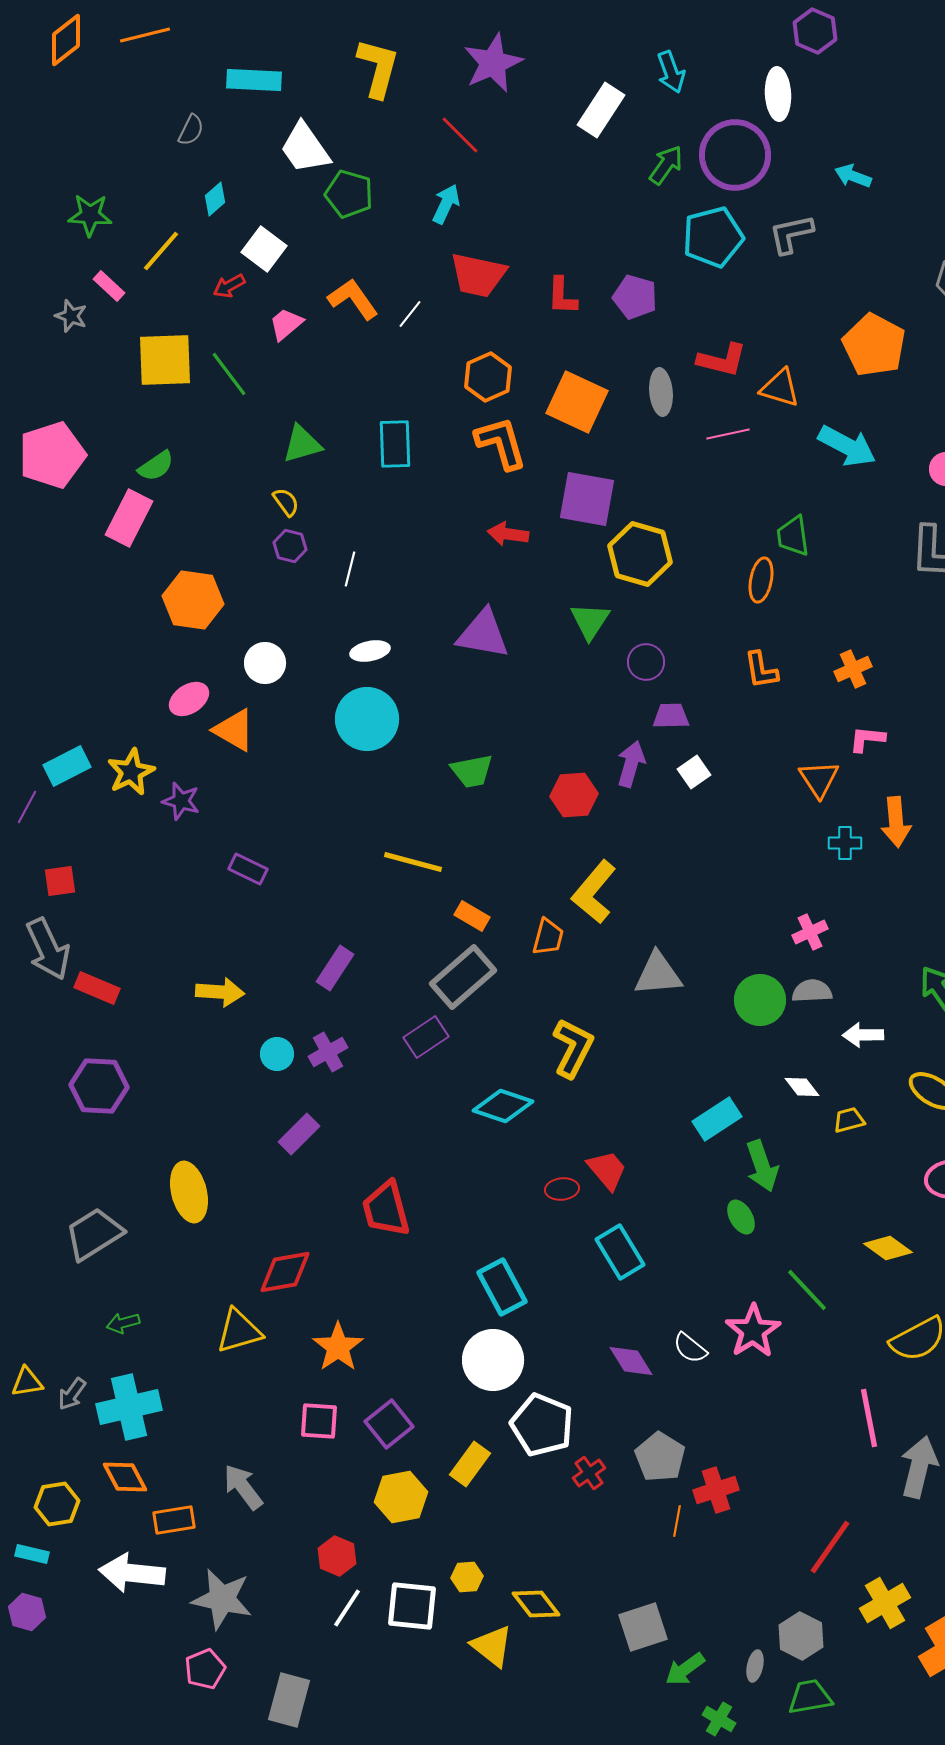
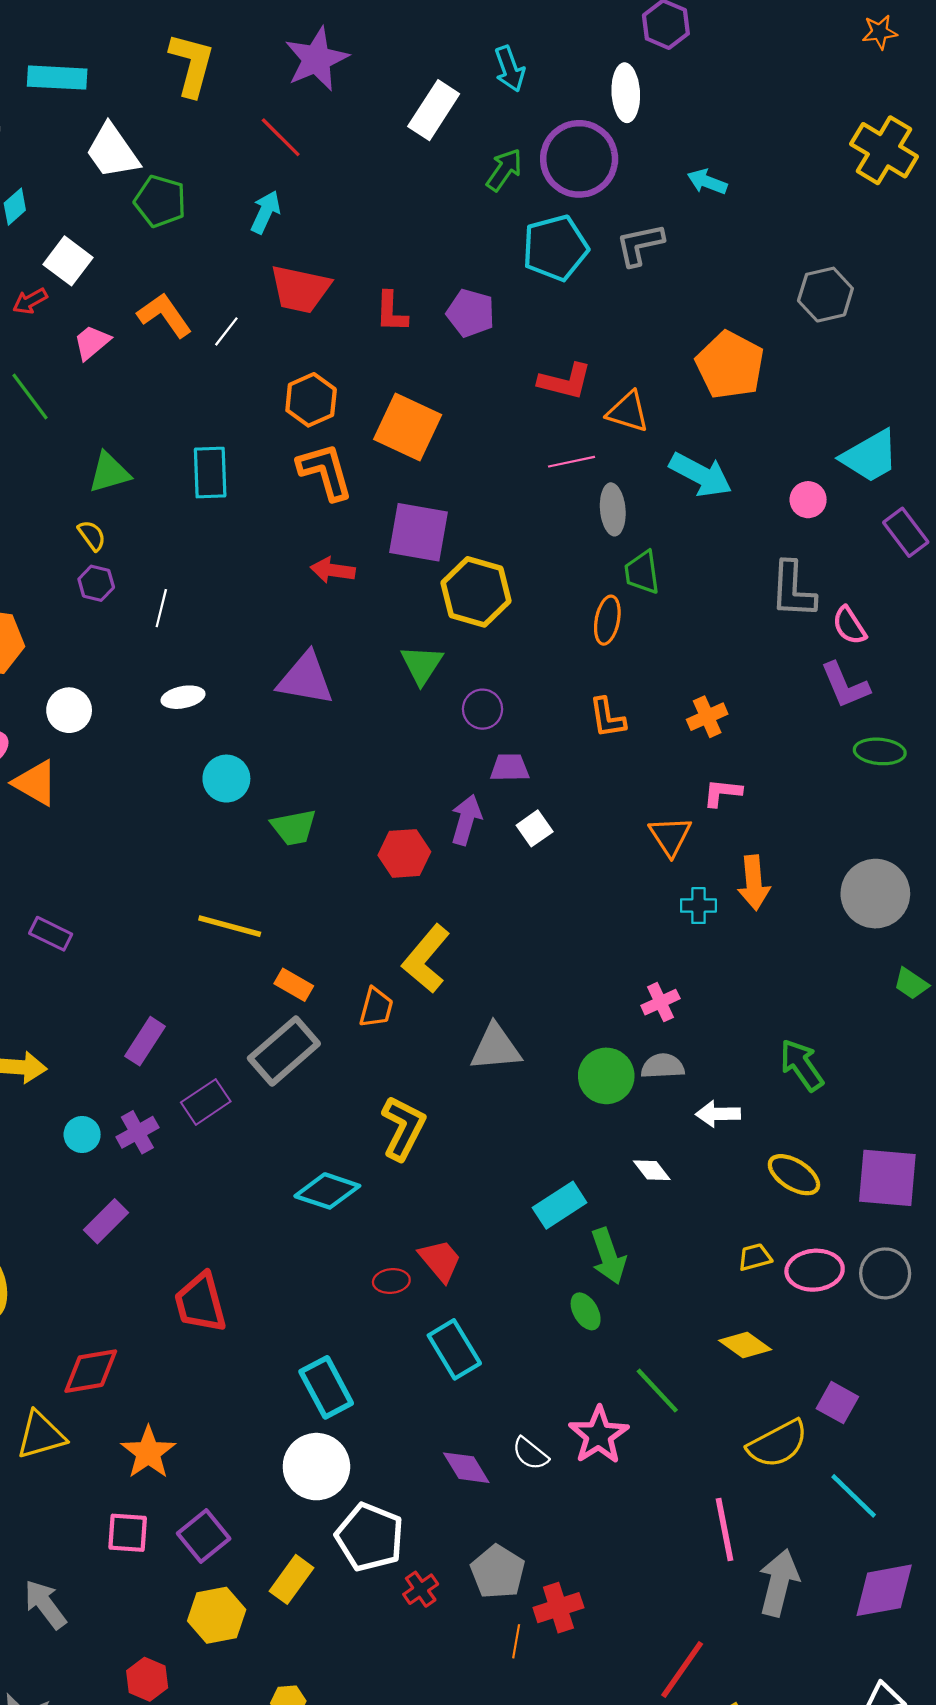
gray ellipse: (661, 392) -> (613, 509), moved
cyan circle: (367, 719) -> (226, 779), moved, size x0.7
purple rectangle: (426, 1037) -> (206, 1102), moved
yellow trapezoid: (849, 1120) -> (755, 1257), moved

